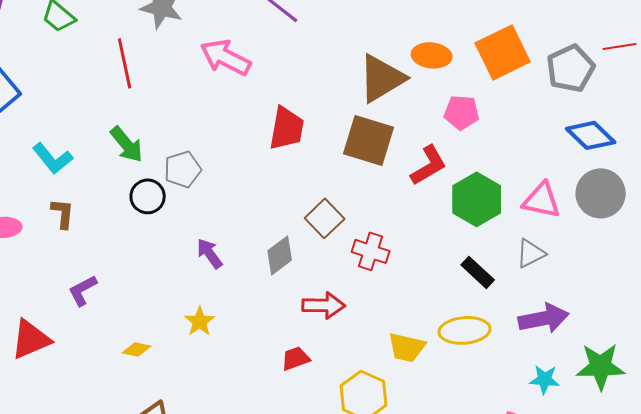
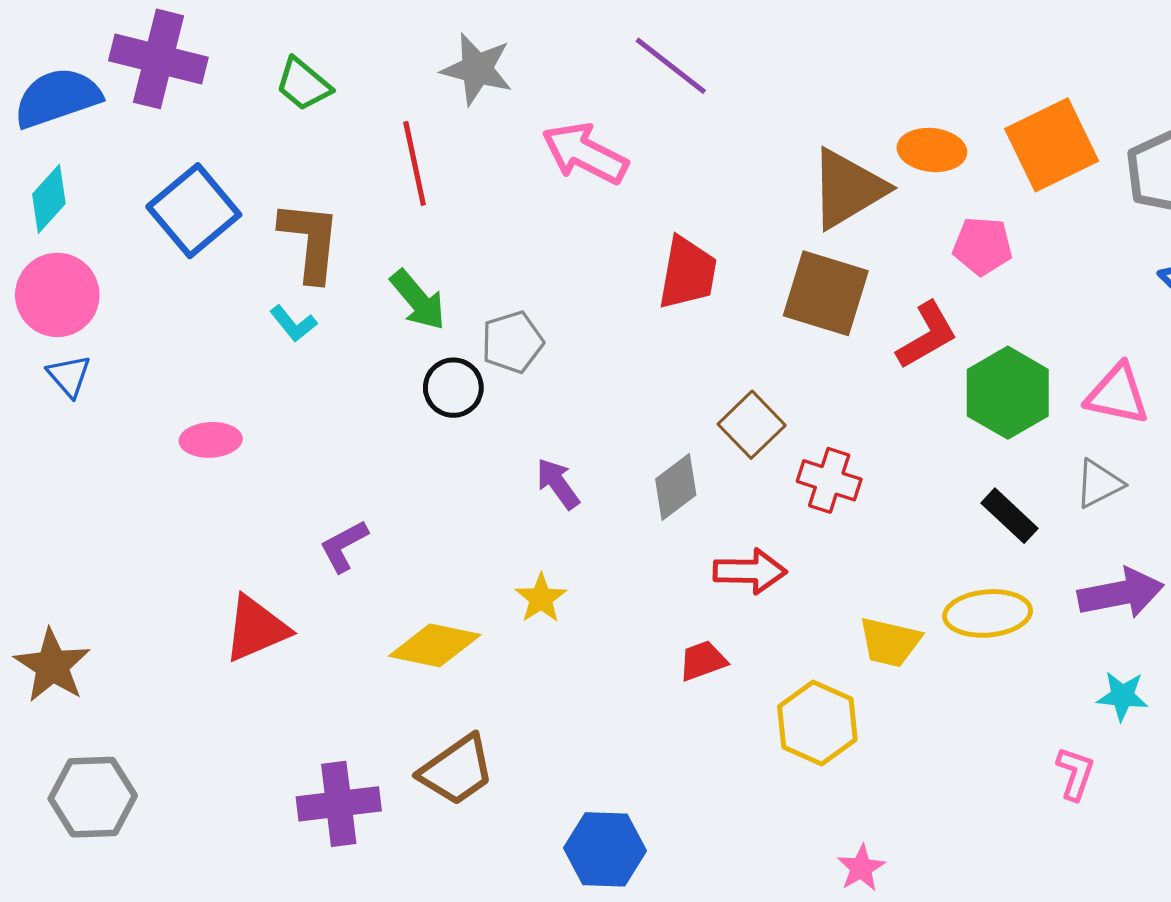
cyan L-shape: (53, 158) -> (293, 324), size x0.7
brown L-shape: (63, 213) -> (310, 241), moved, size x1.6
yellow diamond: (137, 349) -> (435, 645), size x1.8

